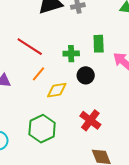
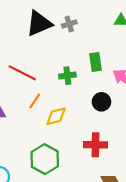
black circle: (86, 75) -> (101, 102), moved
red cross: (90, 120) -> (95, 145), turned -30

